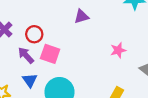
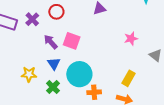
red circle: (34, 34) -> (56, 12), moved

